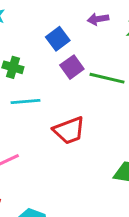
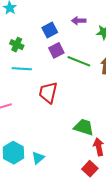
red trapezoid: (69, 130) -> (48, 93), turned 115

